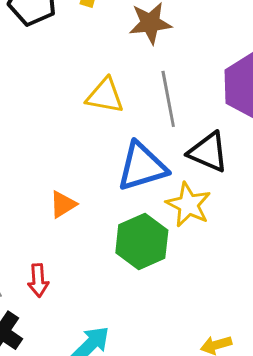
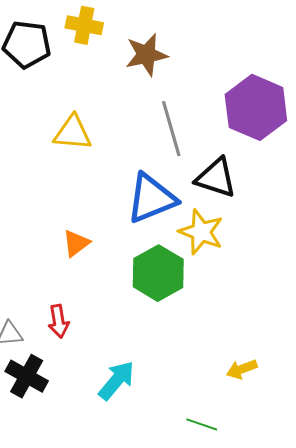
yellow triangle: (105, 96) -> (73, 133), moved

